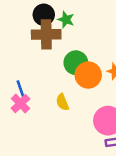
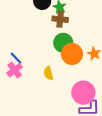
brown cross: (46, 34) -> (60, 19), moved, size x0.7
blue line: (20, 89) -> (16, 58), turned -32

